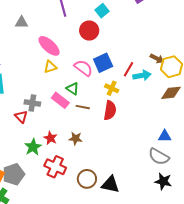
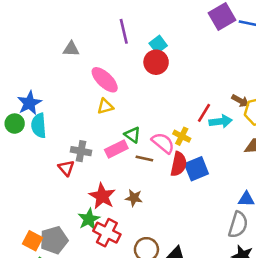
cyan square: (102, 11) -> (158, 44), moved
blue square: (103, 63) -> (196, 169), moved
pink semicircle: (83, 68) -> (163, 143), moved
pink rectangle: (60, 100) -> (116, 149), turned -66
red star: (50, 138) -> (102, 196), size x1.5
green star: (33, 147) -> (89, 219), moved
gray semicircle: (159, 157) -> (238, 225), turned -105

